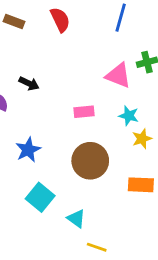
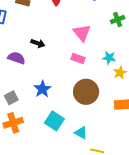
pink triangle: (118, 75) -> (82, 33), moved, turned 36
pink rectangle: (84, 112) -> (78, 59), turned 32

